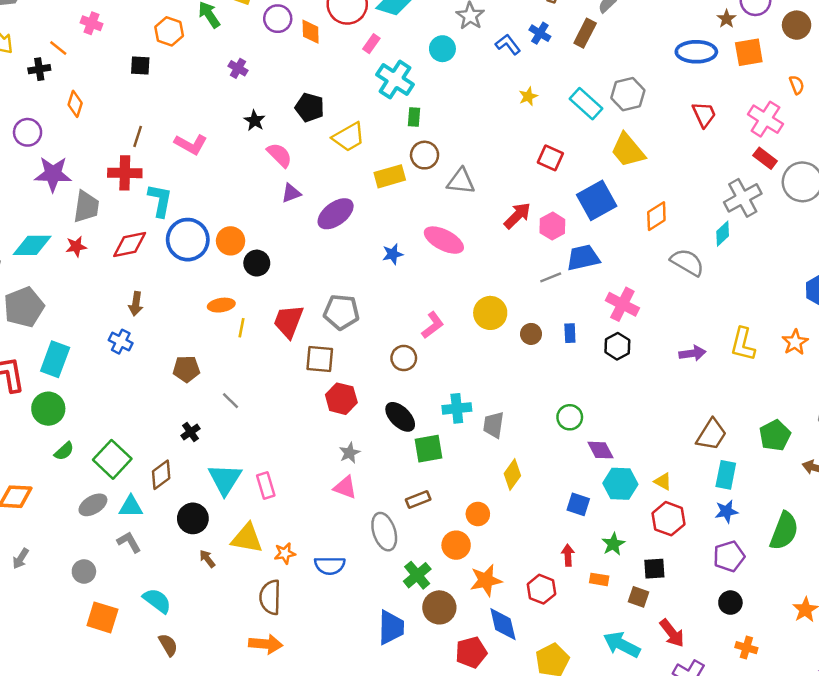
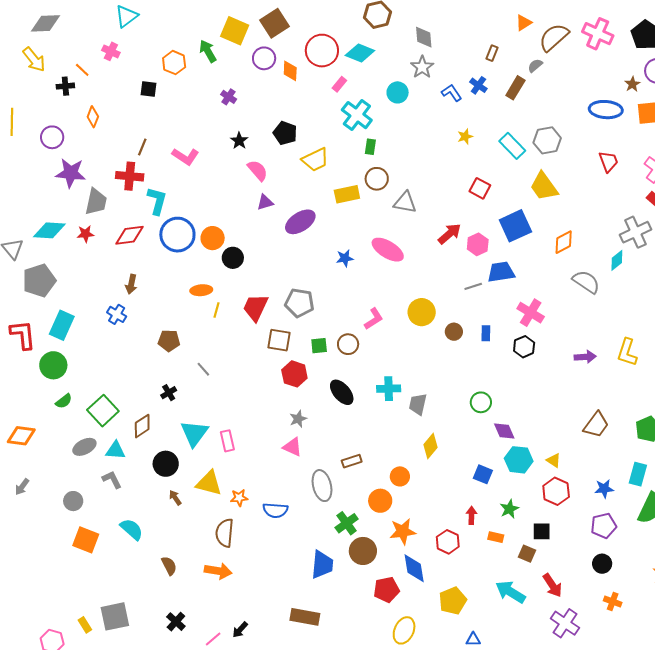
green square: (428, 449) -> (319, 346), moved, size x0.7
cyan rectangle: (726, 475) -> (638, 474), moved
brown semicircle: (168, 645) -> (169, 566), moved

